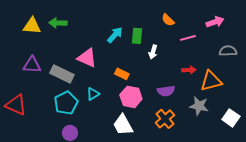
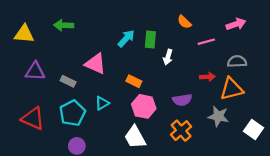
yellow triangle: (32, 26) -> (24, 34), moved
gray semicircle: (228, 51) -> (237, 61), moved
gray rectangle: (62, 74) -> (68, 81), size x0.6
red triangle: (16, 105) -> (33, 119), moved

